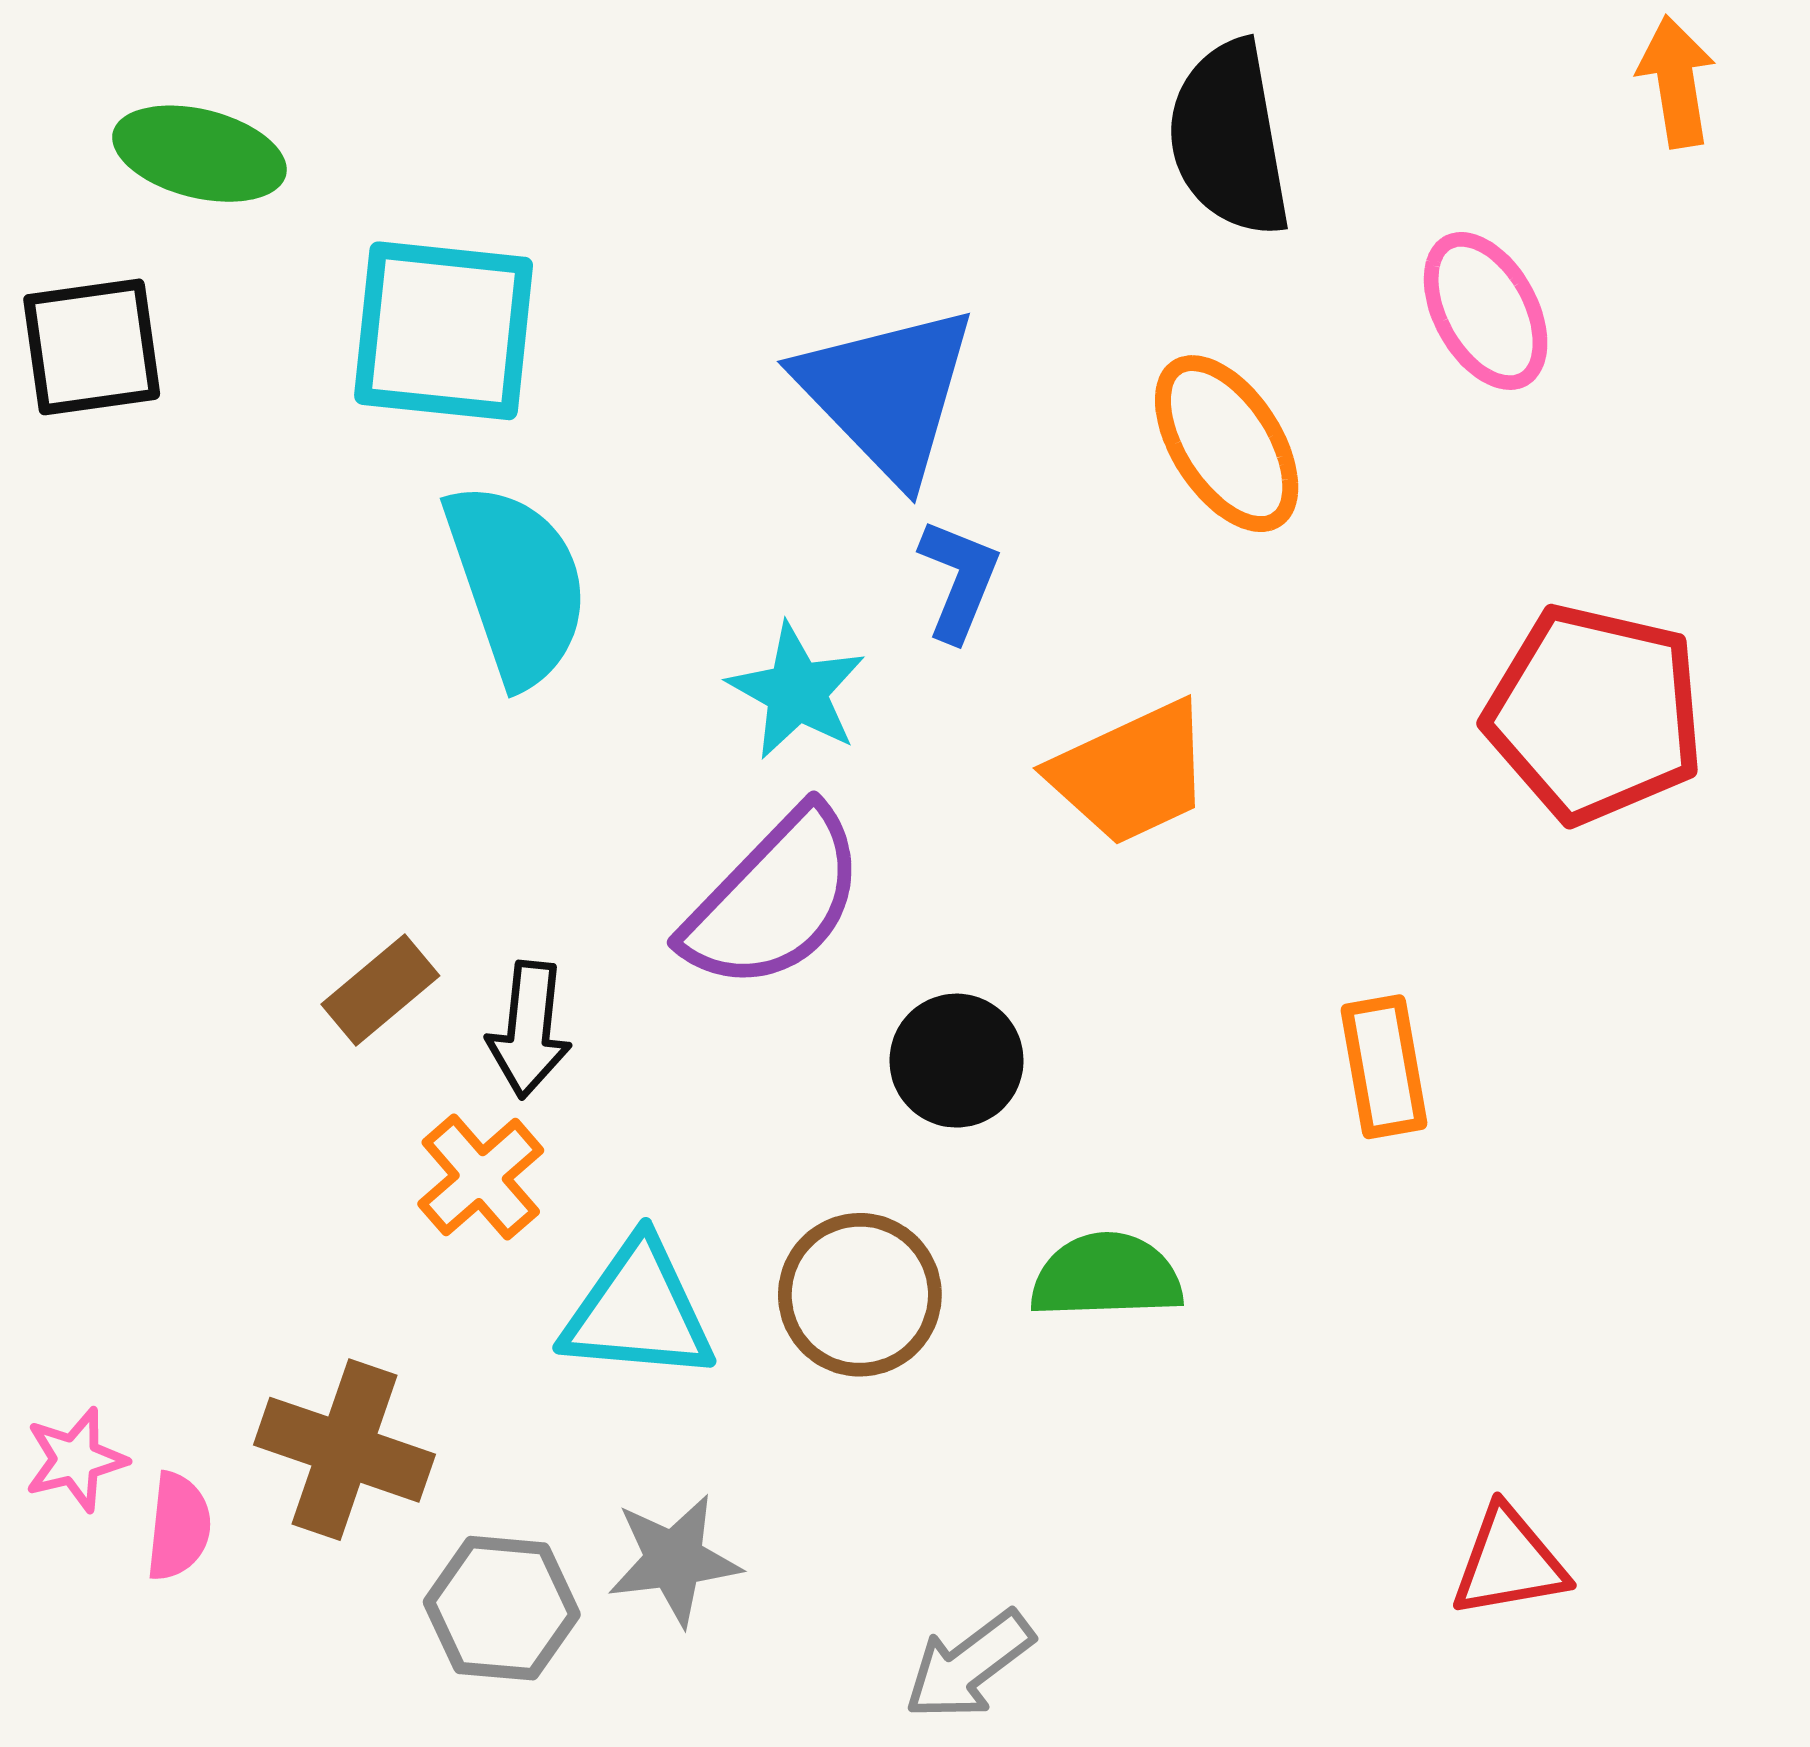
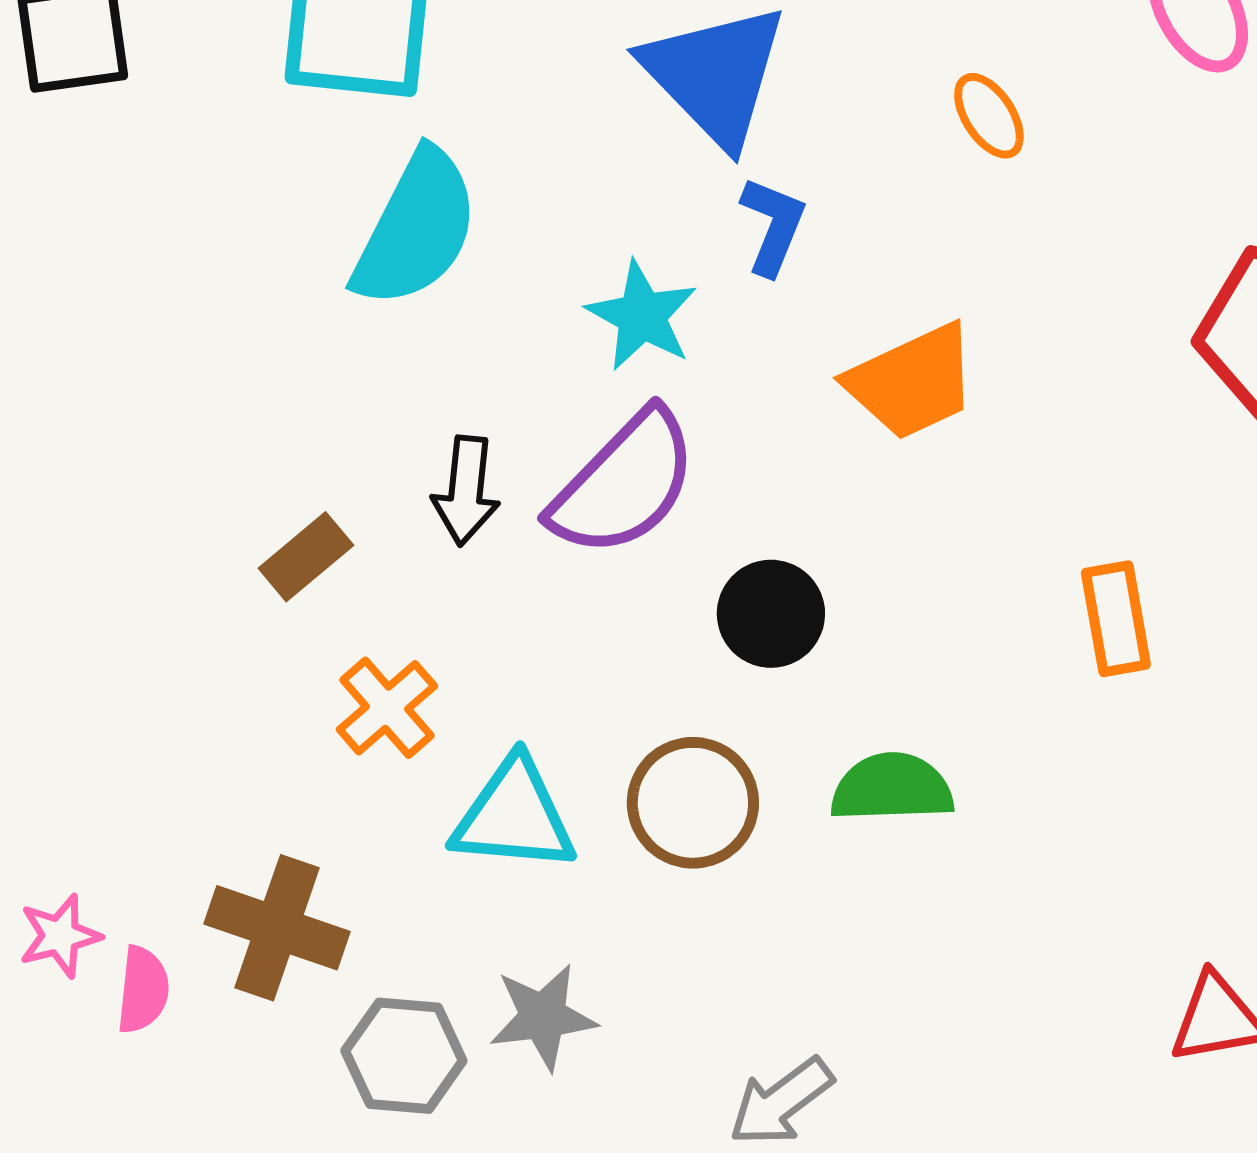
orange ellipse: (1227, 444) -> (989, 116), size x0.6
cyan semicircle: (517, 584) -> (416, 229), turned 46
black arrow: (529, 1030) -> (466, 491), moved

